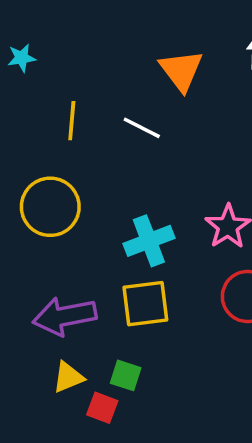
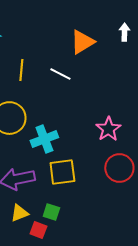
orange triangle: (181, 70) -> (82, 42), turned 36
cyan cross: (149, 241) -> (44, 139), moved

